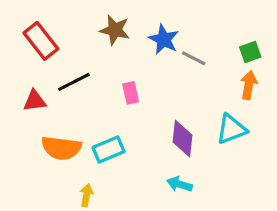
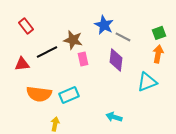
brown star: (115, 30) -> (73, 40), moved
red rectangle: (41, 41) -> (26, 26), size x0.7
purple diamond: (183, 139) -> (116, 60), moved

